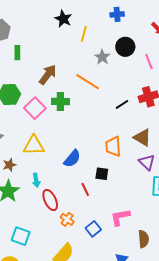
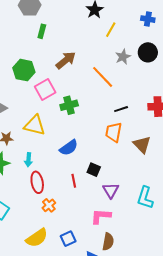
green cross: (60, 102) -> (69, 105), moved, turned -30
black line: (122, 104) -> (121, 109), moved
orange trapezoid: (113, 146) -> (114, 132), moved
purple triangle: (147, 162) -> (111, 190), moved
blue square: (93, 229) -> (68, 239), moved
brown semicircle: (143, 239) -> (108, 242), moved

